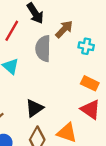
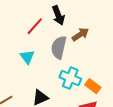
cyan cross: (86, 46) -> (70, 78), moved, size x1.5

